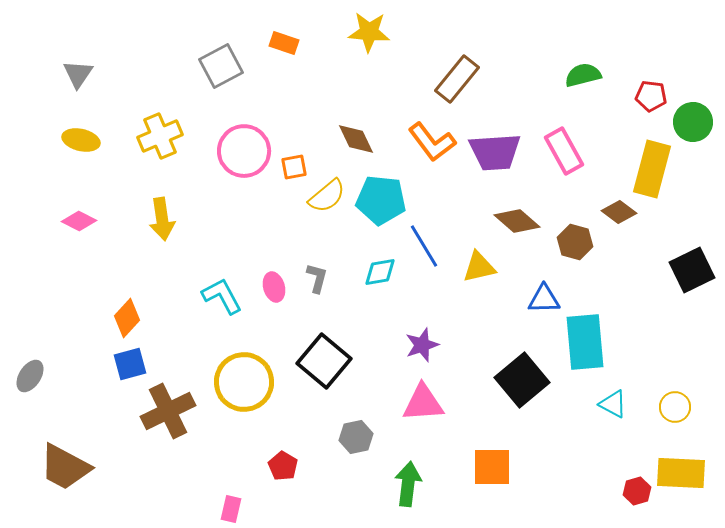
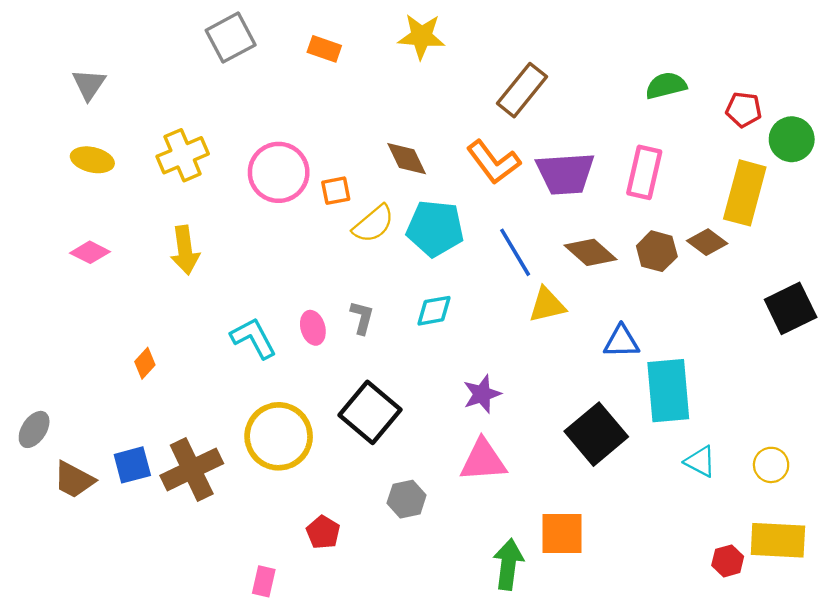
gray square: (221, 66) -> (231, 38), moved
pink rectangle: (564, 151) -> (644, 172), turned 42
brown hexagon: (575, 242) -> (657, 251), moved
blue line: (424, 246) -> (515, 252), moved
orange diamond: (127, 318) -> (145, 363), size x0.7
blue square: (130, 364) -> (132, 465), moved
brown trapezoid: (65, 467) -> (74, 480), moved, size x0.7
green arrow: (408, 484) -> (508, 564), moved

